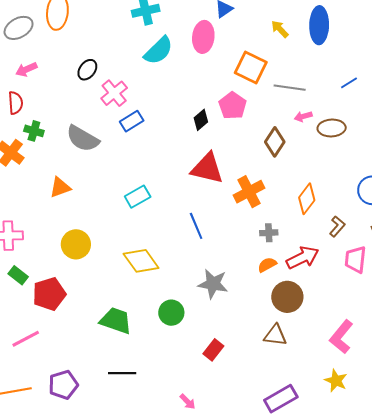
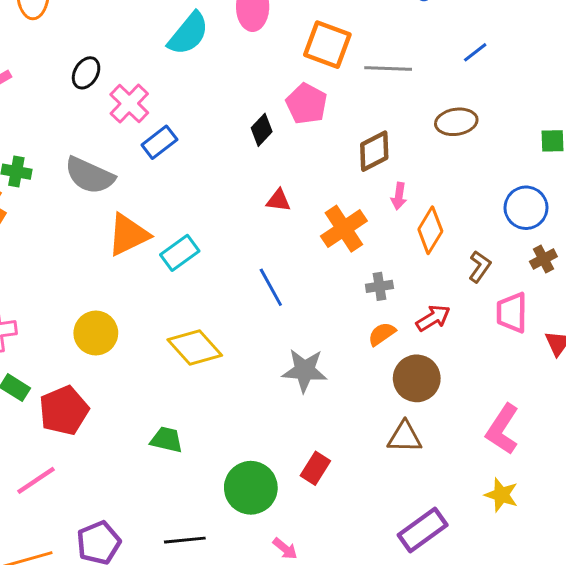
pink arrow: (303, 116) -> (399, 196), moved, turned -60
brown diamond: (275, 142) -> (374, 151), turned 36
red triangle: (207, 168) -> (278, 200), size x0.5
orange triangle: (60, 187) -> (128, 235), moved, size x1.4
red arrow: (303, 258) -> (433, 318), size x0.7
green circle: (171, 313) -> (251, 488), moved, size x1.4
green trapezoid: (116, 321) -> (167, 440), size x0.7
black line: (122, 373) -> (185, 540), moved

